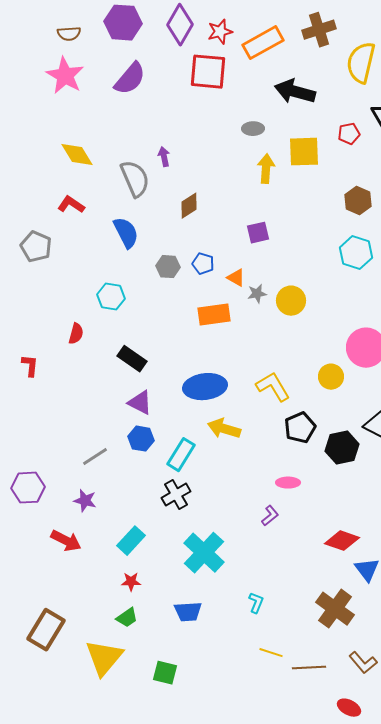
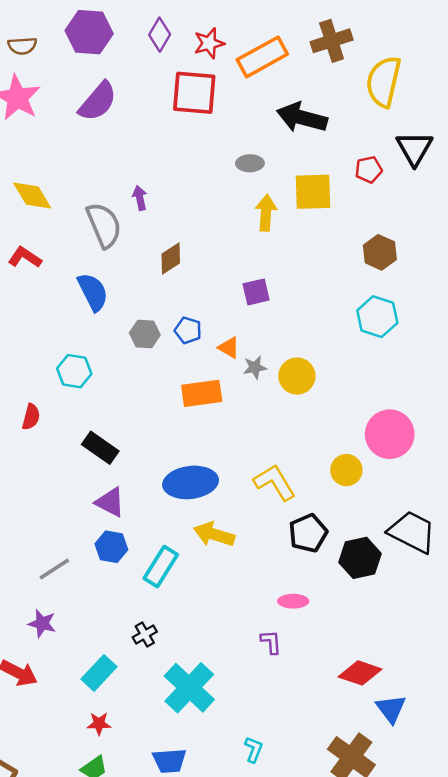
purple diamond: (180, 25) -> (160, 35), size x0.7
black cross: (176, 495) -> (145, 635), moved, size x0.7
purple L-shape: (270, 516) -> (271, 642), turned -55

